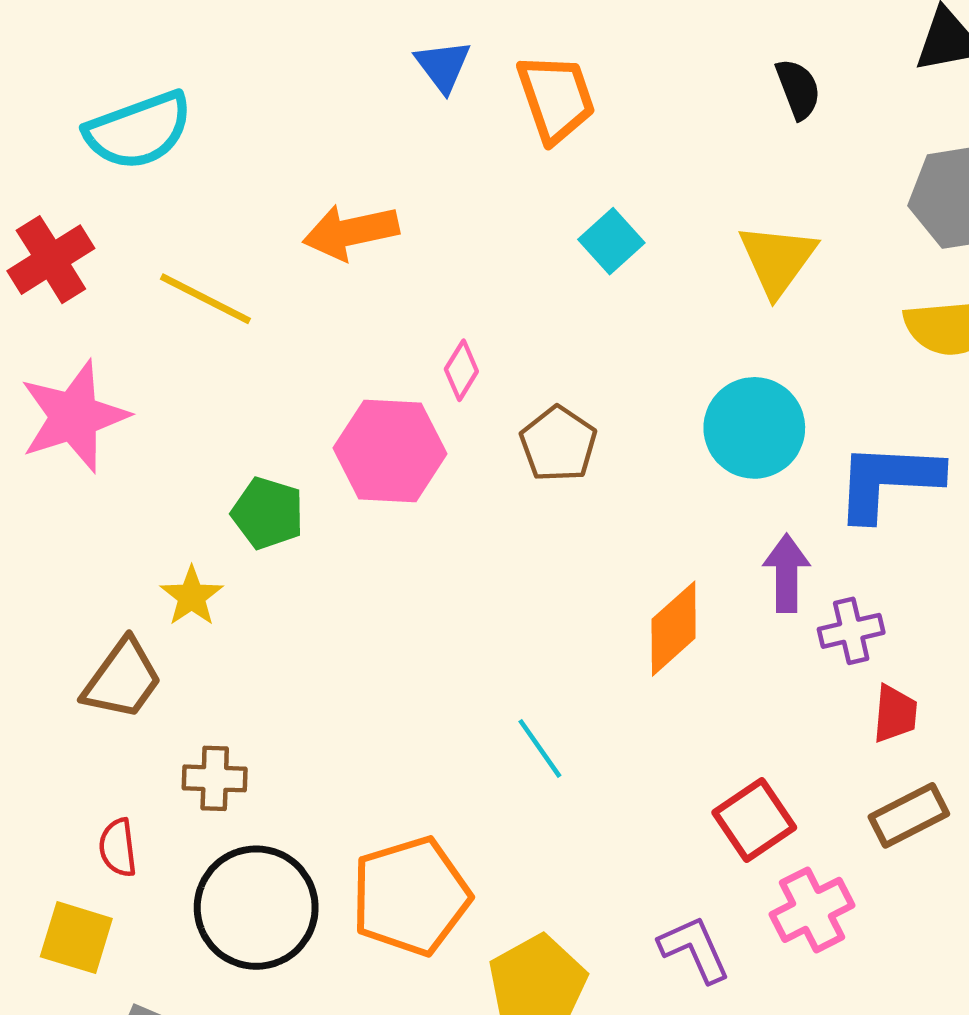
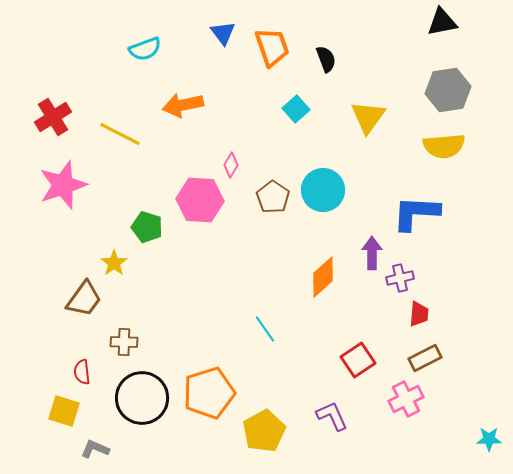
black semicircle: (798, 89) -> (326, 59), moved
cyan semicircle: (139, 130) -> (145, 49), moved, size x0.7
cyan circle: (754, 428) -> (323, 190), moved
pink cross: (812, 910) -> (406, 399), moved

